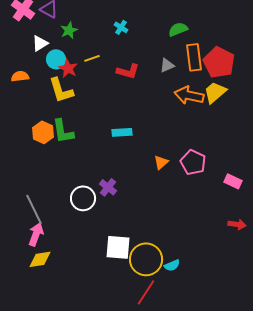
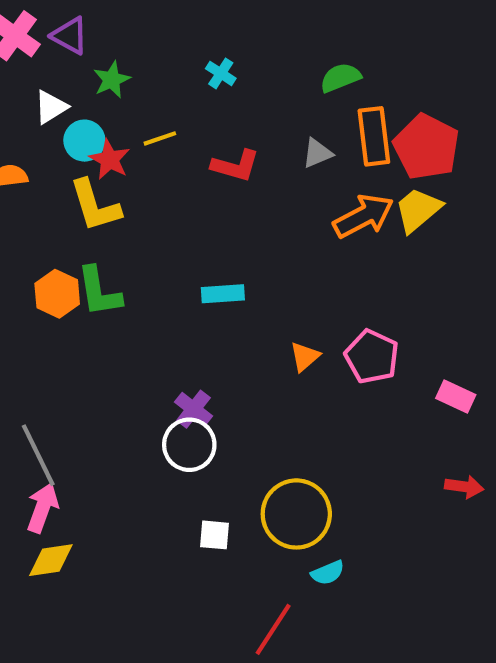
orange arrow: (189, 95) -> (363, 216), turned 140
white circle: (83, 198) -> (189, 445), moved
white square: (118, 247) -> (214, 535), size x0.6
yellow circle: (146, 259) -> (296, 514), moved

